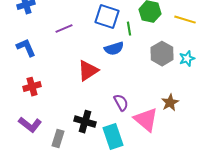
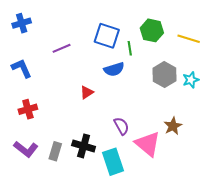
red triangle: (88, 71) -> (87, 92), size x0.6
gray rectangle: (58, 139) -> (55, 151), moved

